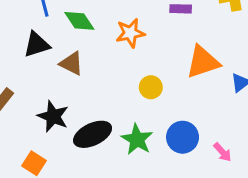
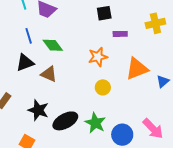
orange star: (130, 33) -> (98, 57), moved
blue circle: (183, 137) -> (122, 135), moved
pink arrow: (222, 152) -> (153, 129), size x1.6

